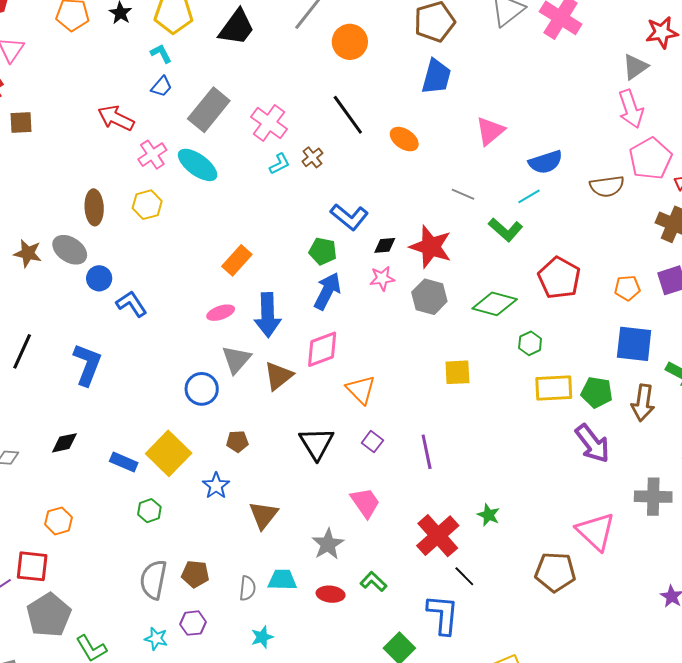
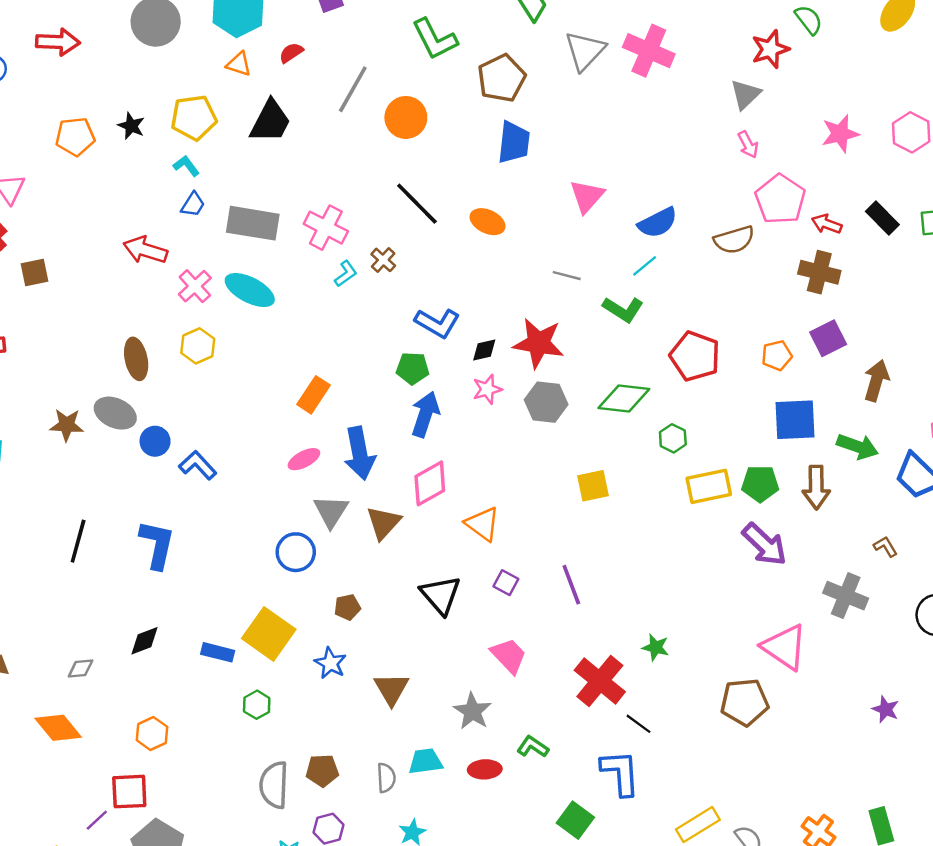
pink arrow: (631, 109) -> (748, 145), size x0.6
gray rectangle: (209, 110) -> (253, 223), turned 69
gray cross: (653, 497) -> (846, 596), turned 30

